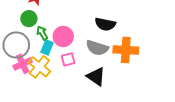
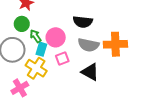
black semicircle: (105, 24) -> (83, 22), moved
pink cross: (23, 64) -> (20, 88), moved

